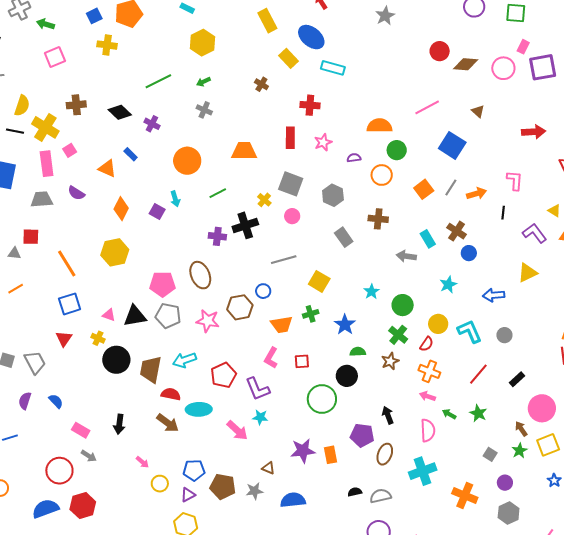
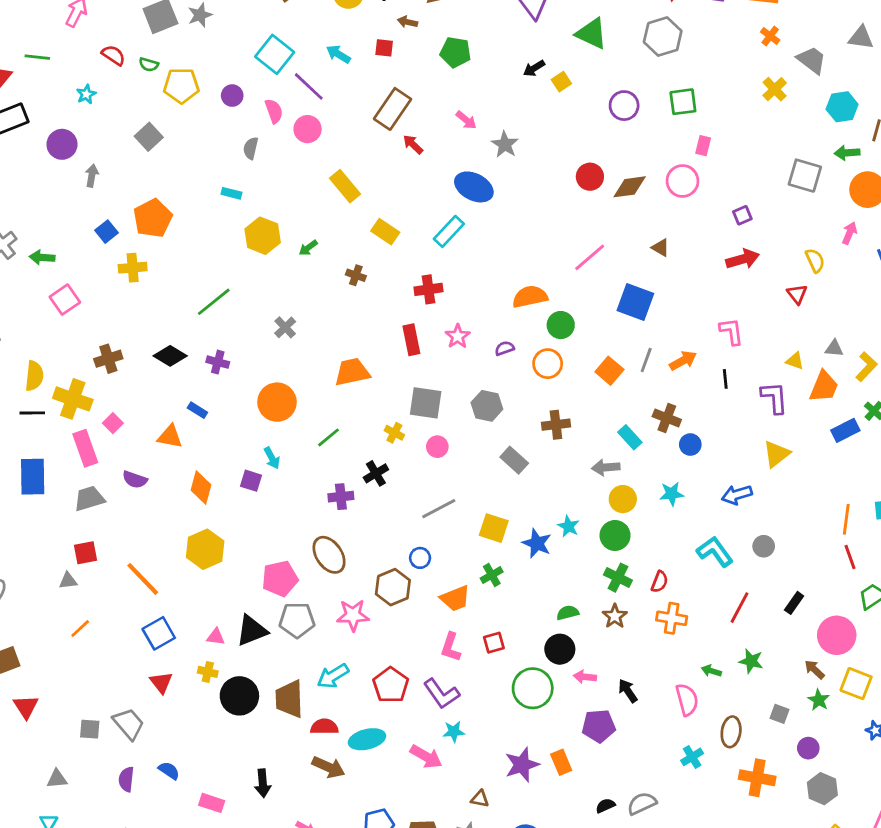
blue ellipse: (311, 37) -> (474, 187), moved
purple square: (543, 67) -> (742, 215), moved, size x0.5
cyan rectangle: (333, 68) -> (449, 231), turned -50
green arrow: (203, 82) -> (308, 248), moved
gray cross: (204, 110) -> (285, 327), turned 35
black cross: (245, 225) -> (376, 473), size x0.7
purple L-shape: (535, 233) -> (774, 398), turned 45
cyan star: (448, 285) -> (672, 494), turned 30
yellow circle: (438, 324) -> (623, 499), moved
blue star: (345, 325) -> (537, 543), moved
pink arrow: (427, 396) -> (585, 677), moved
yellow square: (548, 445) -> (856, 684), turned -35
brown ellipse: (385, 454) -> (731, 732), moved
cyan cross: (423, 471) -> (692, 757), size x0.6

